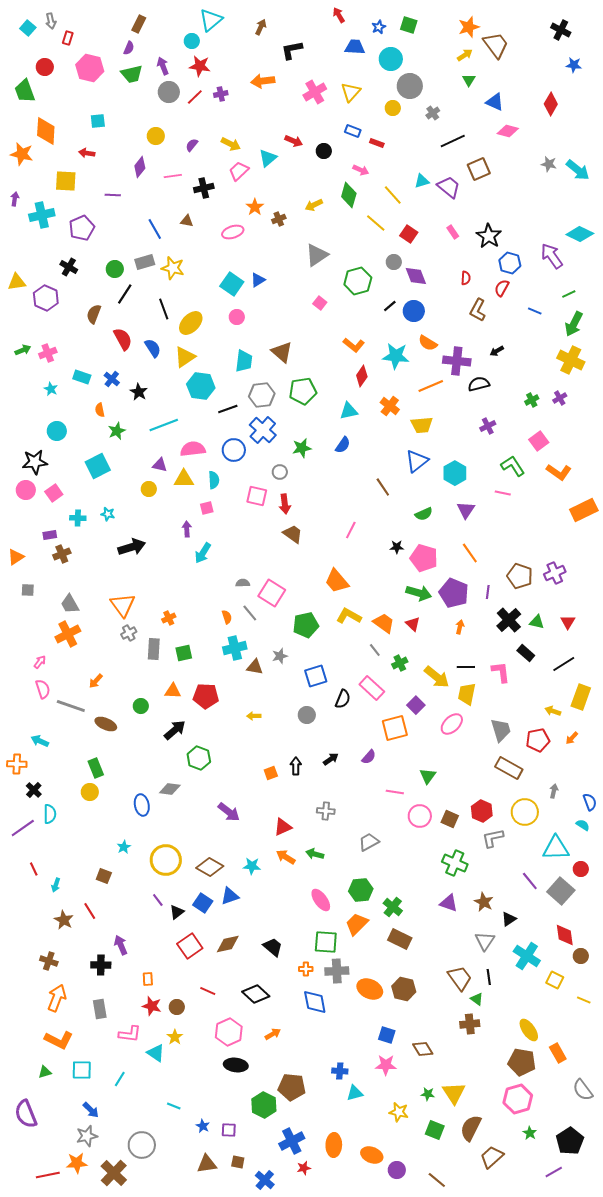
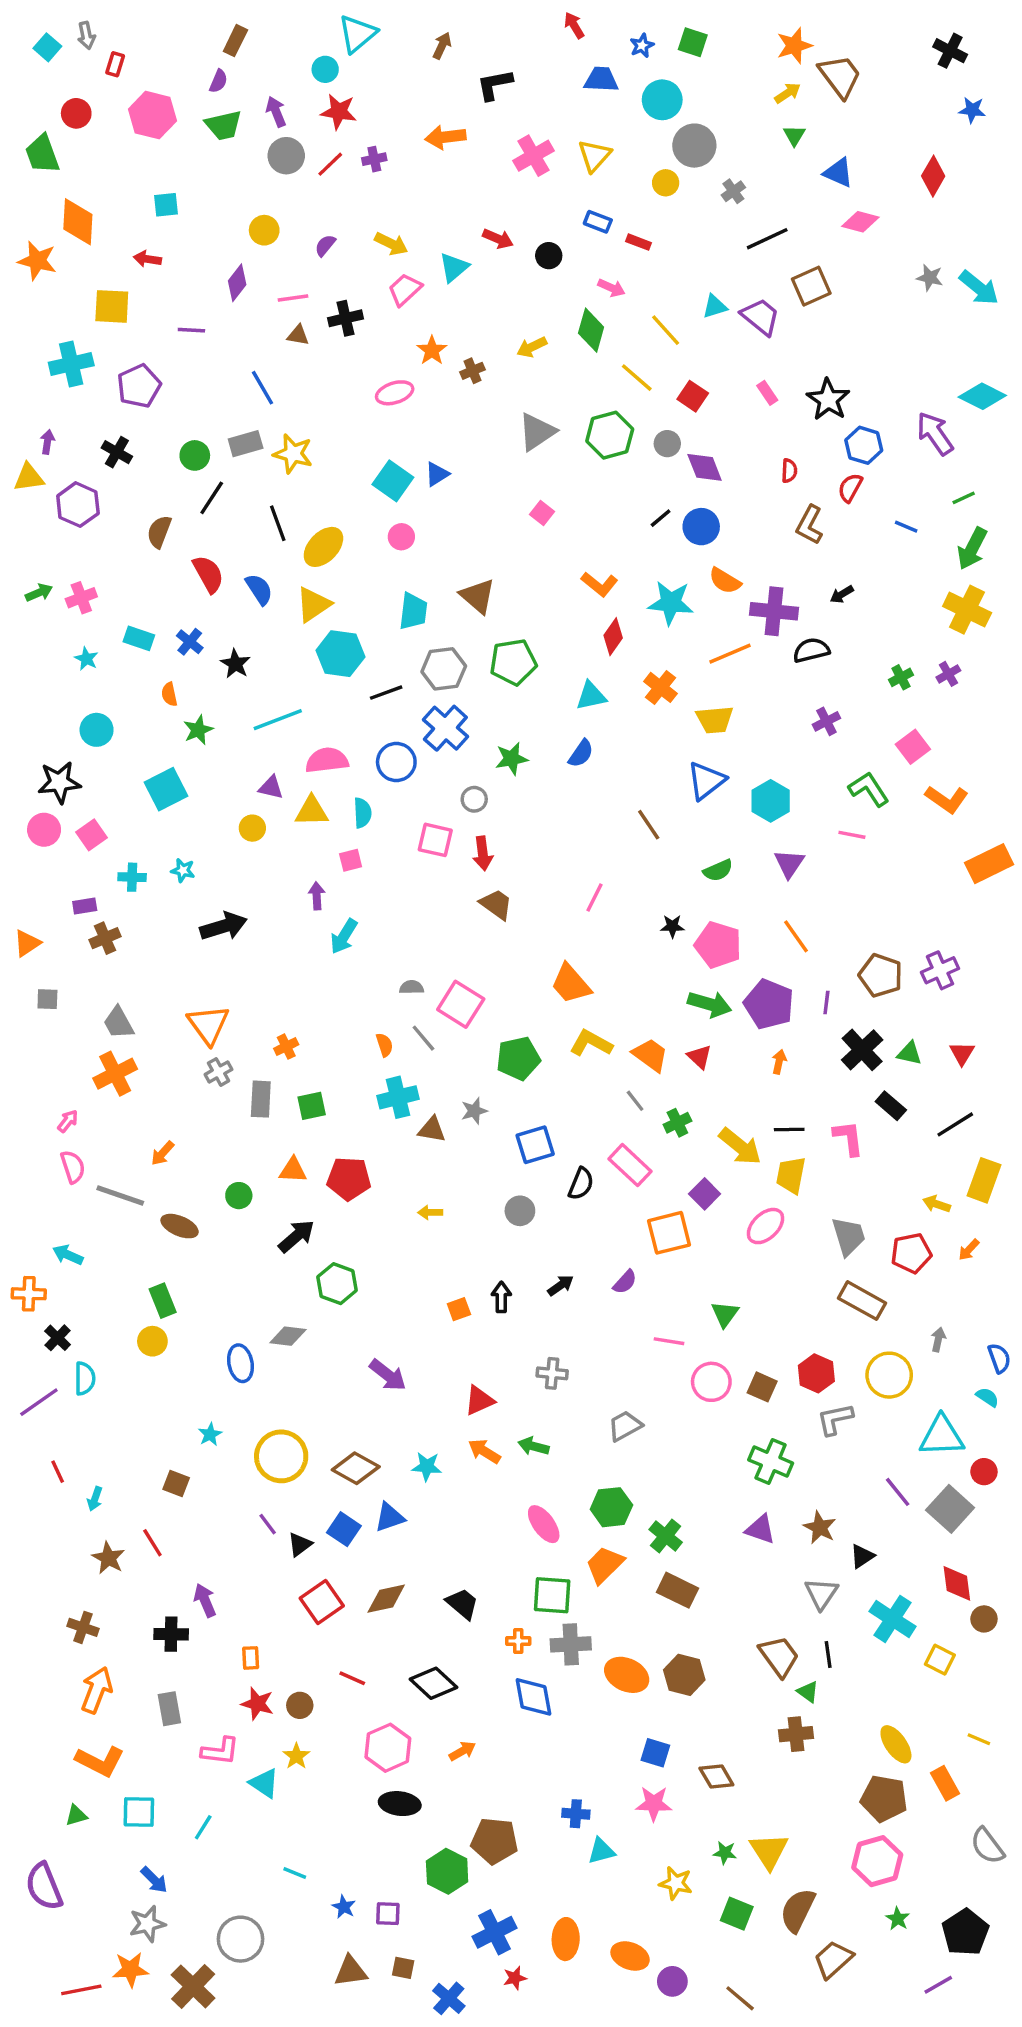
purple arrow: (15, 199) -> (47, 442), moved
brown triangle: (187, 221) -> (298, 335), moved
green hexagon: (358, 281) -> (610, 435), moved
yellow line: (584, 1000) -> (979, 1739), moved

